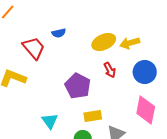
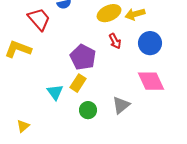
pink diamond: (146, 110) -> (151, 81), turned -36
yellow rectangle: (93, 116) -> (78, 83), moved, turned -48

